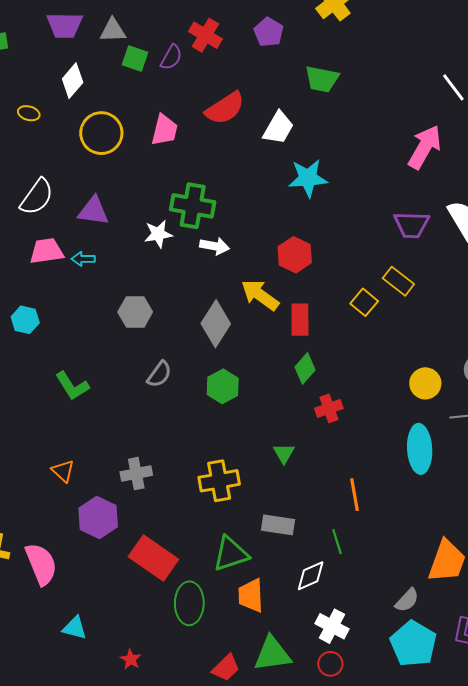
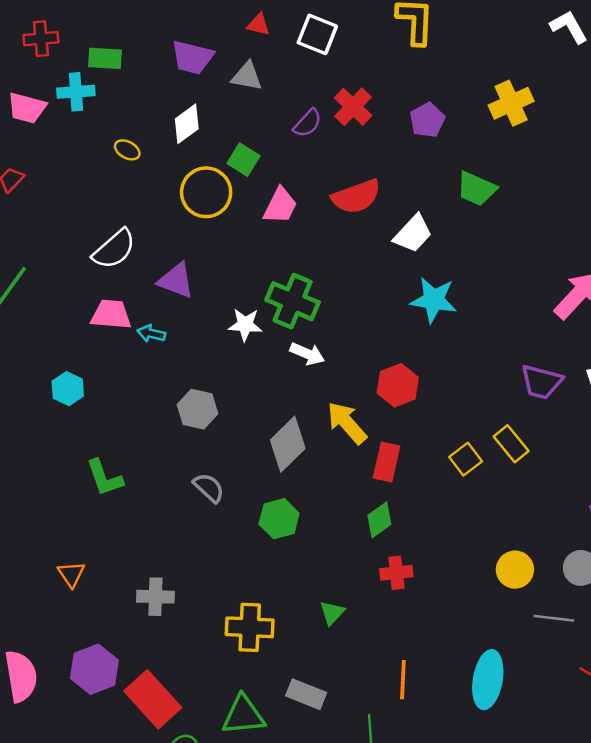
green square: (135, 58) -> (243, 160), moved
gray semicircle: (159, 374) -> (209, 488), turned -96
cyan ellipse: (420, 449) -> (488, 680), moved
purple hexagon: (98, 517) -> (94, 669), moved

